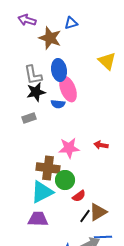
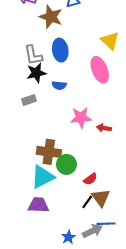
pink ellipse: (68, 89) -> (100, 70), moved
pink star: (69, 148) -> (81, 118), moved
red semicircle: (79, 196) -> (90, 179), moved
brown triangle: (98, 212) -> (101, 198), turned -36

